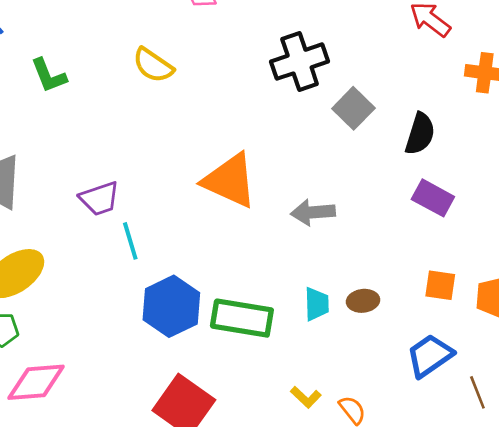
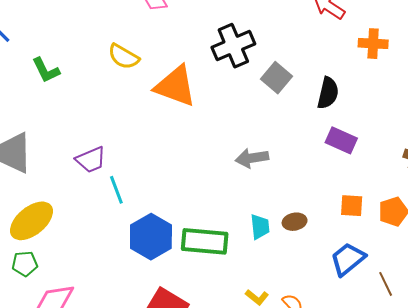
orange triangle: (230, 180) -> (175, 86), moved

